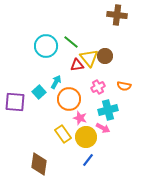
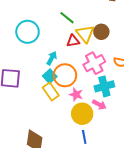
cyan circle: (46, 46) -> (28, 32), moved
pink cross: (98, 87) -> (94, 63), size x1.5
cyan square: (39, 92) -> (50, 76), moved
yellow rectangle: (63, 134) -> (51, 91), moved
blue line: (88, 160) -> (84, 137), turned -48

